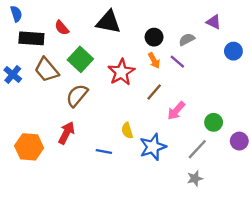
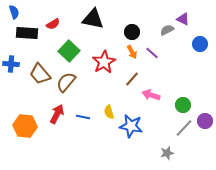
red semicircle: (62, 28) -> (53, 24), turned -80
gray semicircle: (187, 39) -> (167, 30), moved
brown trapezoid: (47, 70) -> (40, 74), moved
blue cross: (13, 74) -> (11, 64), turned -35
pink arrow: (176, 111) -> (151, 95), turned 66
blue star: (153, 147) -> (131, 126), turned 30
gray line: (197, 149) -> (184, 128), moved
blue line: (104, 152) -> (83, 117), moved

